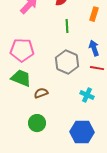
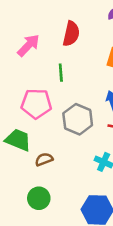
green line: (67, 26) -> (61, 73), moved
pink pentagon: (22, 50) -> (36, 104), moved

